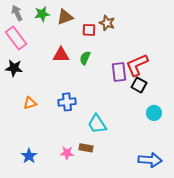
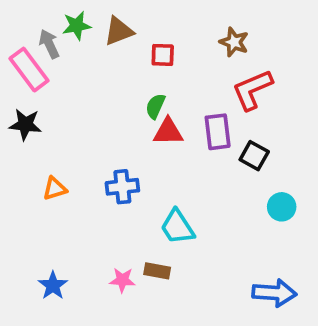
gray arrow: (17, 13) -> (49, 44), moved
brown star: (107, 23) -> (234, 42), moved
red triangle: (61, 55) -> (168, 132), moved
red L-shape: (137, 65) -> (252, 90), moved

